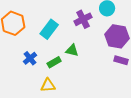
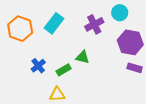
cyan rectangle: (49, 29) -> (54, 23), moved

